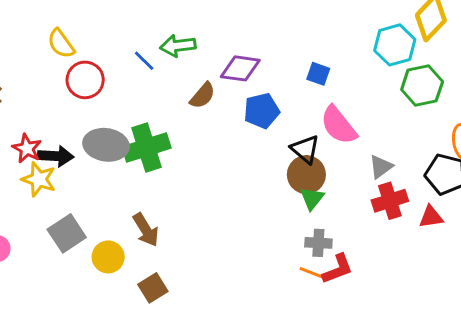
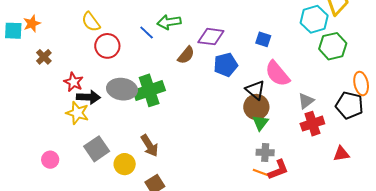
red star: (27, 148) -> (73, 82), moved
red triangle: (431, 217) -> (341, 154), moved

